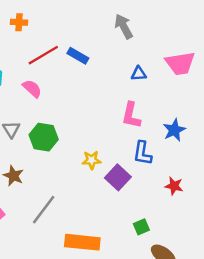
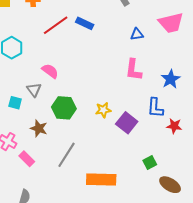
pink semicircle: (32, 89) -> (50, 71), moved
green hexagon: (44, 137) -> (64, 108), moved
blue L-shape: (143, 153) -> (155, 108), moved

